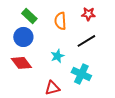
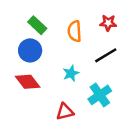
cyan cross: (81, 74) -> (100, 95), turned 30

